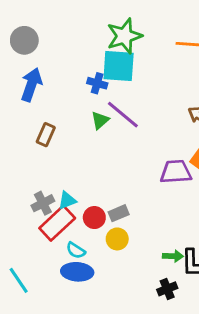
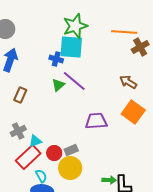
purple trapezoid: (176, 172) -> (96, 121), moved
gray cross: (43, 203) -> (18, 131), moved
yellow circle: (117, 239) -> (70, 168), size x1.5
cyan semicircle: (76, 250) -> (41, 176), turned -152

